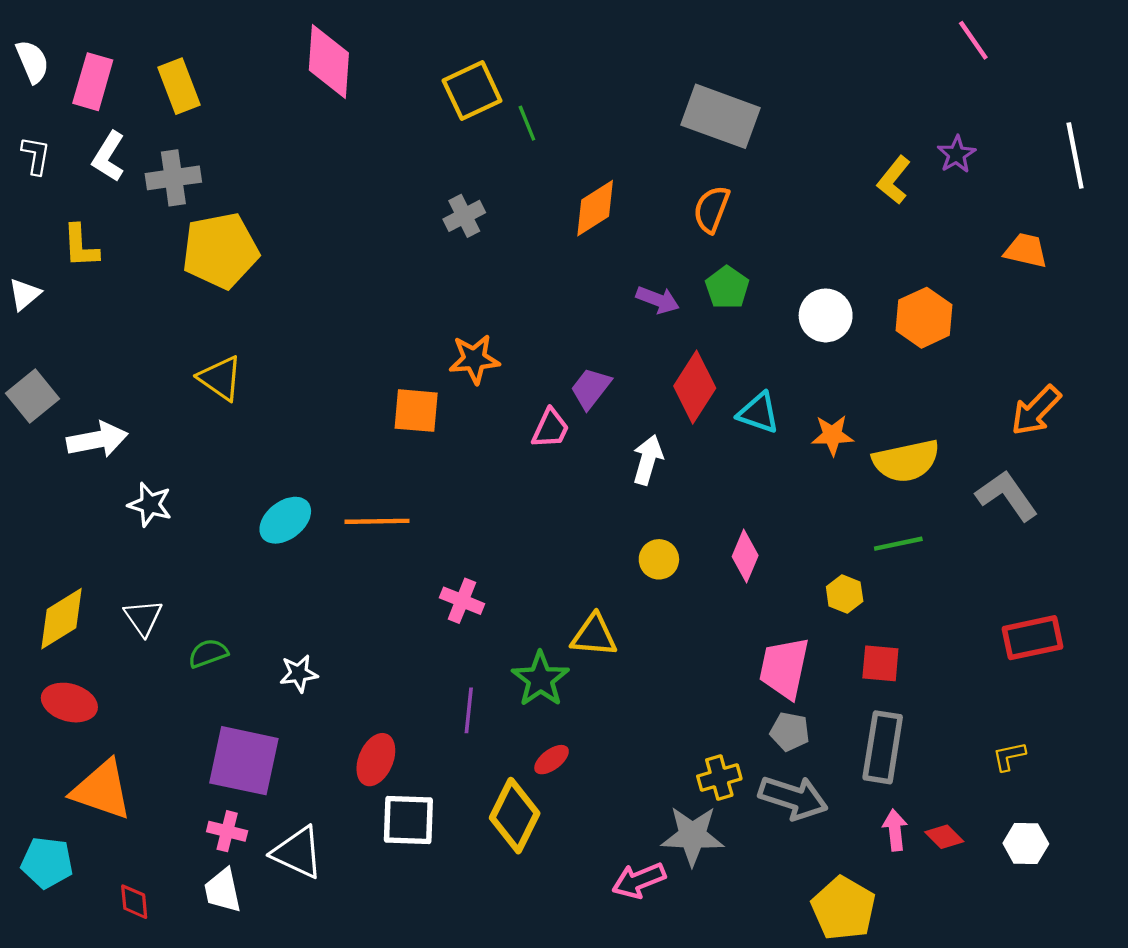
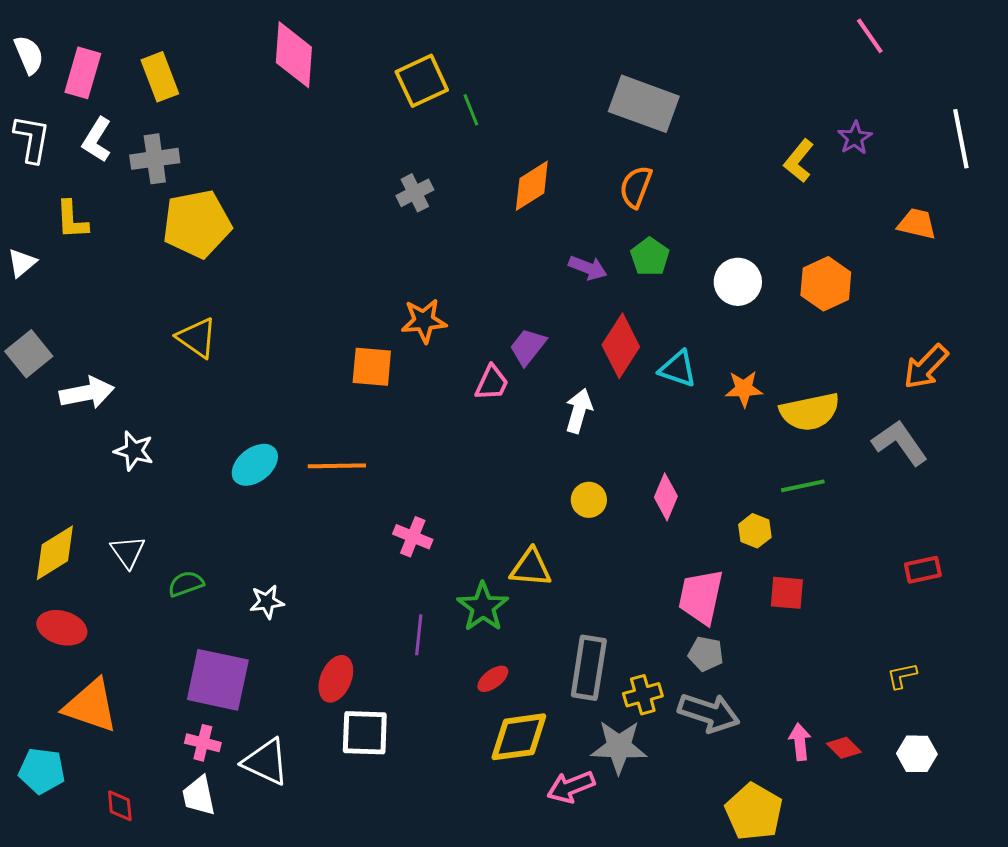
white L-shape: (36, 155) -> (32, 139), size x1.4
red rectangle: (1033, 638) -> (923, 570), size x0.7
gray rectangle: (883, 747) -> (589, 668), moved
yellow diamond: (515, 816) -> (519, 737), moved, turned 56

